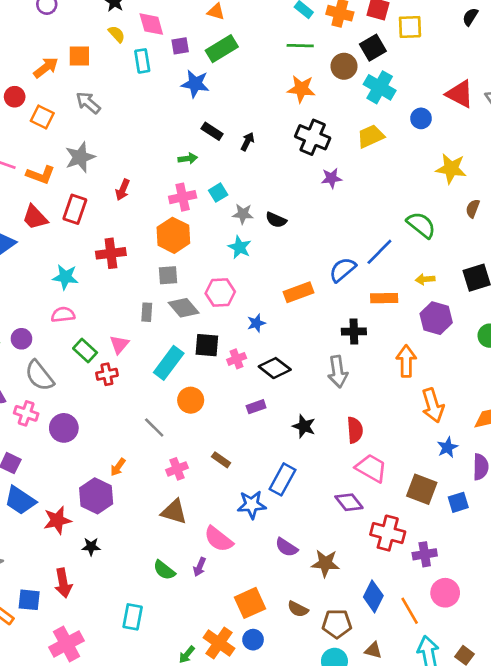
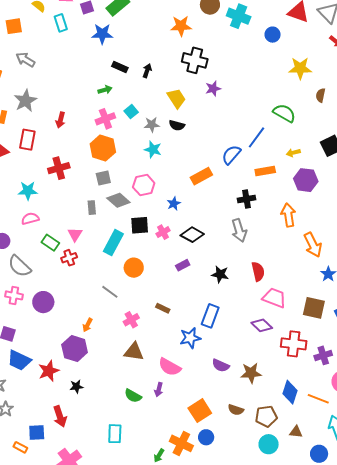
yellow trapezoid: (371, 136) -> (177, 98), moved, turned 90
orange line: (410, 611) -> (318, 399), turned -30

